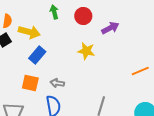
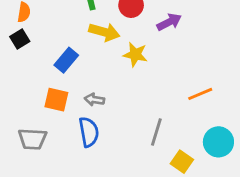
yellow arrow: (29, 32) -> (104, 32), moved
orange line: (140, 71) -> (200, 94), moved

